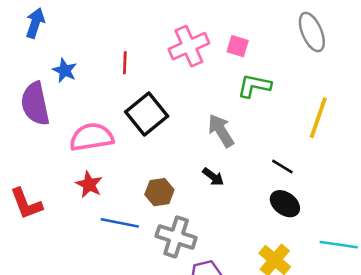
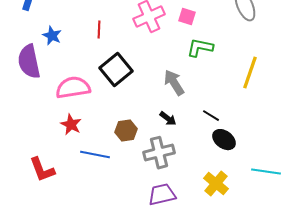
black line: (282, 167) -> (211, 116), moved
red L-shape: (26, 204) -> (42, 170), moved
gray cross: (176, 237) -> (159, 153), moved, turned -32

